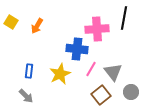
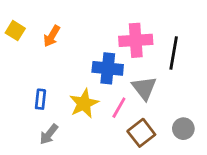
black line: (124, 18) -> (174, 53), moved
pink line: (91, 69) -> (119, 108), moved
gray triangle: (113, 72) -> (144, 88), moved
gray arrow: (26, 96) -> (49, 134), moved, turned 84

